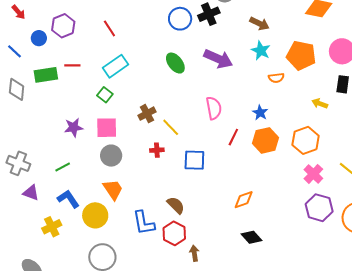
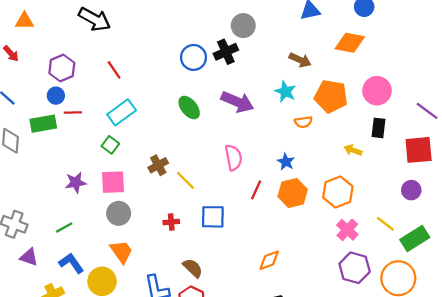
brown arrow: (259, 24) -> (300, 60), moved
blue circle: (39, 38) -> (56, 96), moved
red cross: (157, 150) -> (171, 222), moved

